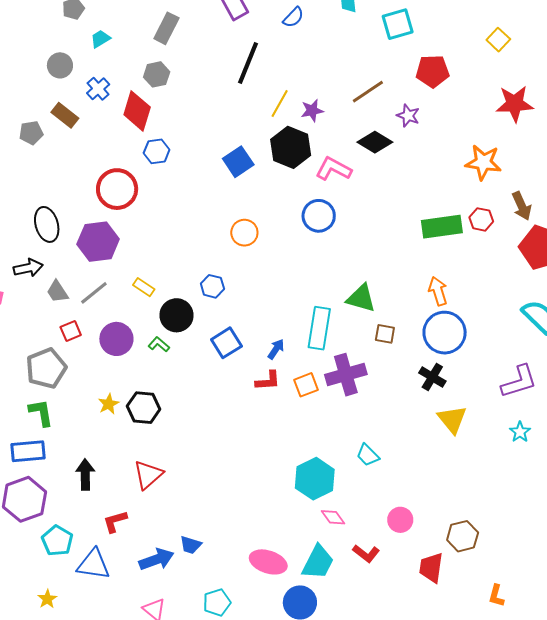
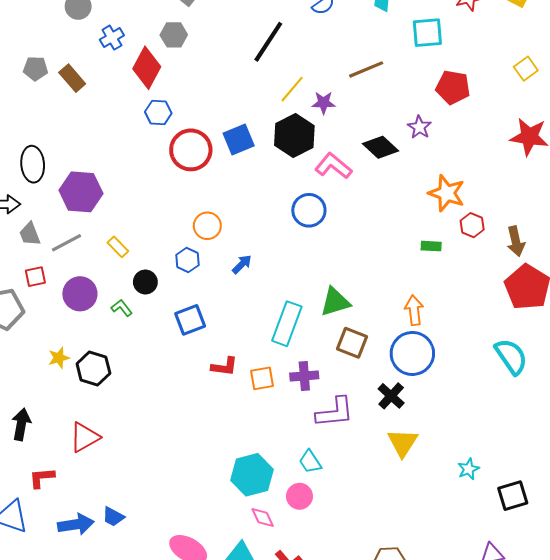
brown line: (368, 92) -> (366, 69), moved
brown rectangle: (65, 115) -> (72, 78), moved
orange star: (483, 162) -> (447, 193), moved
red circle: (117, 189) -> (191, 150), moved
red hexagon: (481, 219) -> (472, 225), moved
green rectangle: (442, 227) -> (431, 246), size x0.5
orange circle: (244, 233) -> (207, 226), moved
green triangle: (361, 298) -> (335, 302), turned -44
black circle: (177, 315) -> (145, 282), size x0.7
brown square: (385, 334) -> (352, 343), size x1.4
blue arrow: (276, 349) -> (242, 264), moved
purple cross: (346, 375) -> (304, 376), size x0.7
purple L-shape: (519, 381) -> (335, 412), moved
pink circle: (400, 520) -> (299, 496), moved

